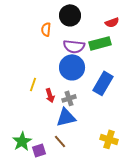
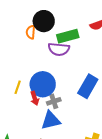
black circle: (70, 15) -> (44, 21), moved
green rectangle: (100, 43) -> (68, 36), moved
blue circle: (72, 67) -> (43, 84), moved

